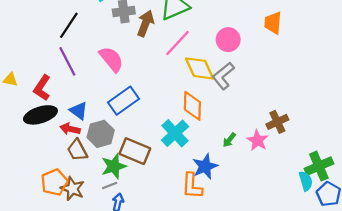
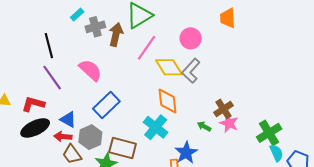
black line: (69, 25) -> (49, 46), turned -40
red L-shape: (42, 88) -> (33, 104), turned 80
brown cross: (277, 122) -> (224, 109), moved
green arrow: (229, 140) -> (204, 126), turned 88
green cross: (319, 166) -> (269, 133), moved

